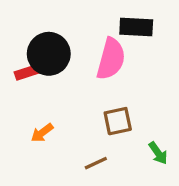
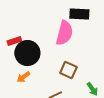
black circle: (49, 54) -> (27, 53), moved
brown square: (118, 121) -> (68, 70), turned 36

